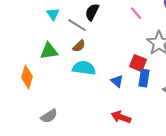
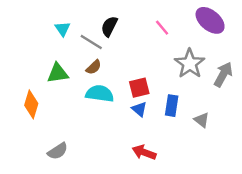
red square: (138, 63) -> (139, 88), moved, turned -36

